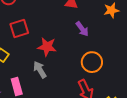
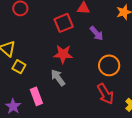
red square: (19, 28) -> (64, 23), moved

